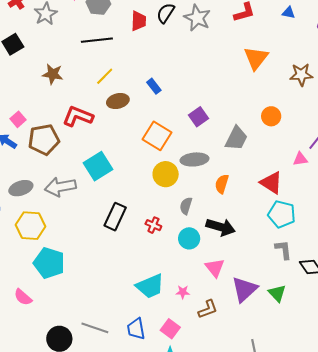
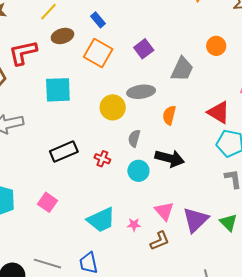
red L-shape: (78, 116) -> (23, 53), turned -32
orange square: (157, 136) -> (98, 53), moved
cyan square: (98, 166) -> (58, 90), moved, turned 32
black rectangle: (115, 217) -> (64, 151), turned 44
pink triangle: (215, 268) -> (164, 211), moved
pink square: (170, 329) -> (48, 202), moved

